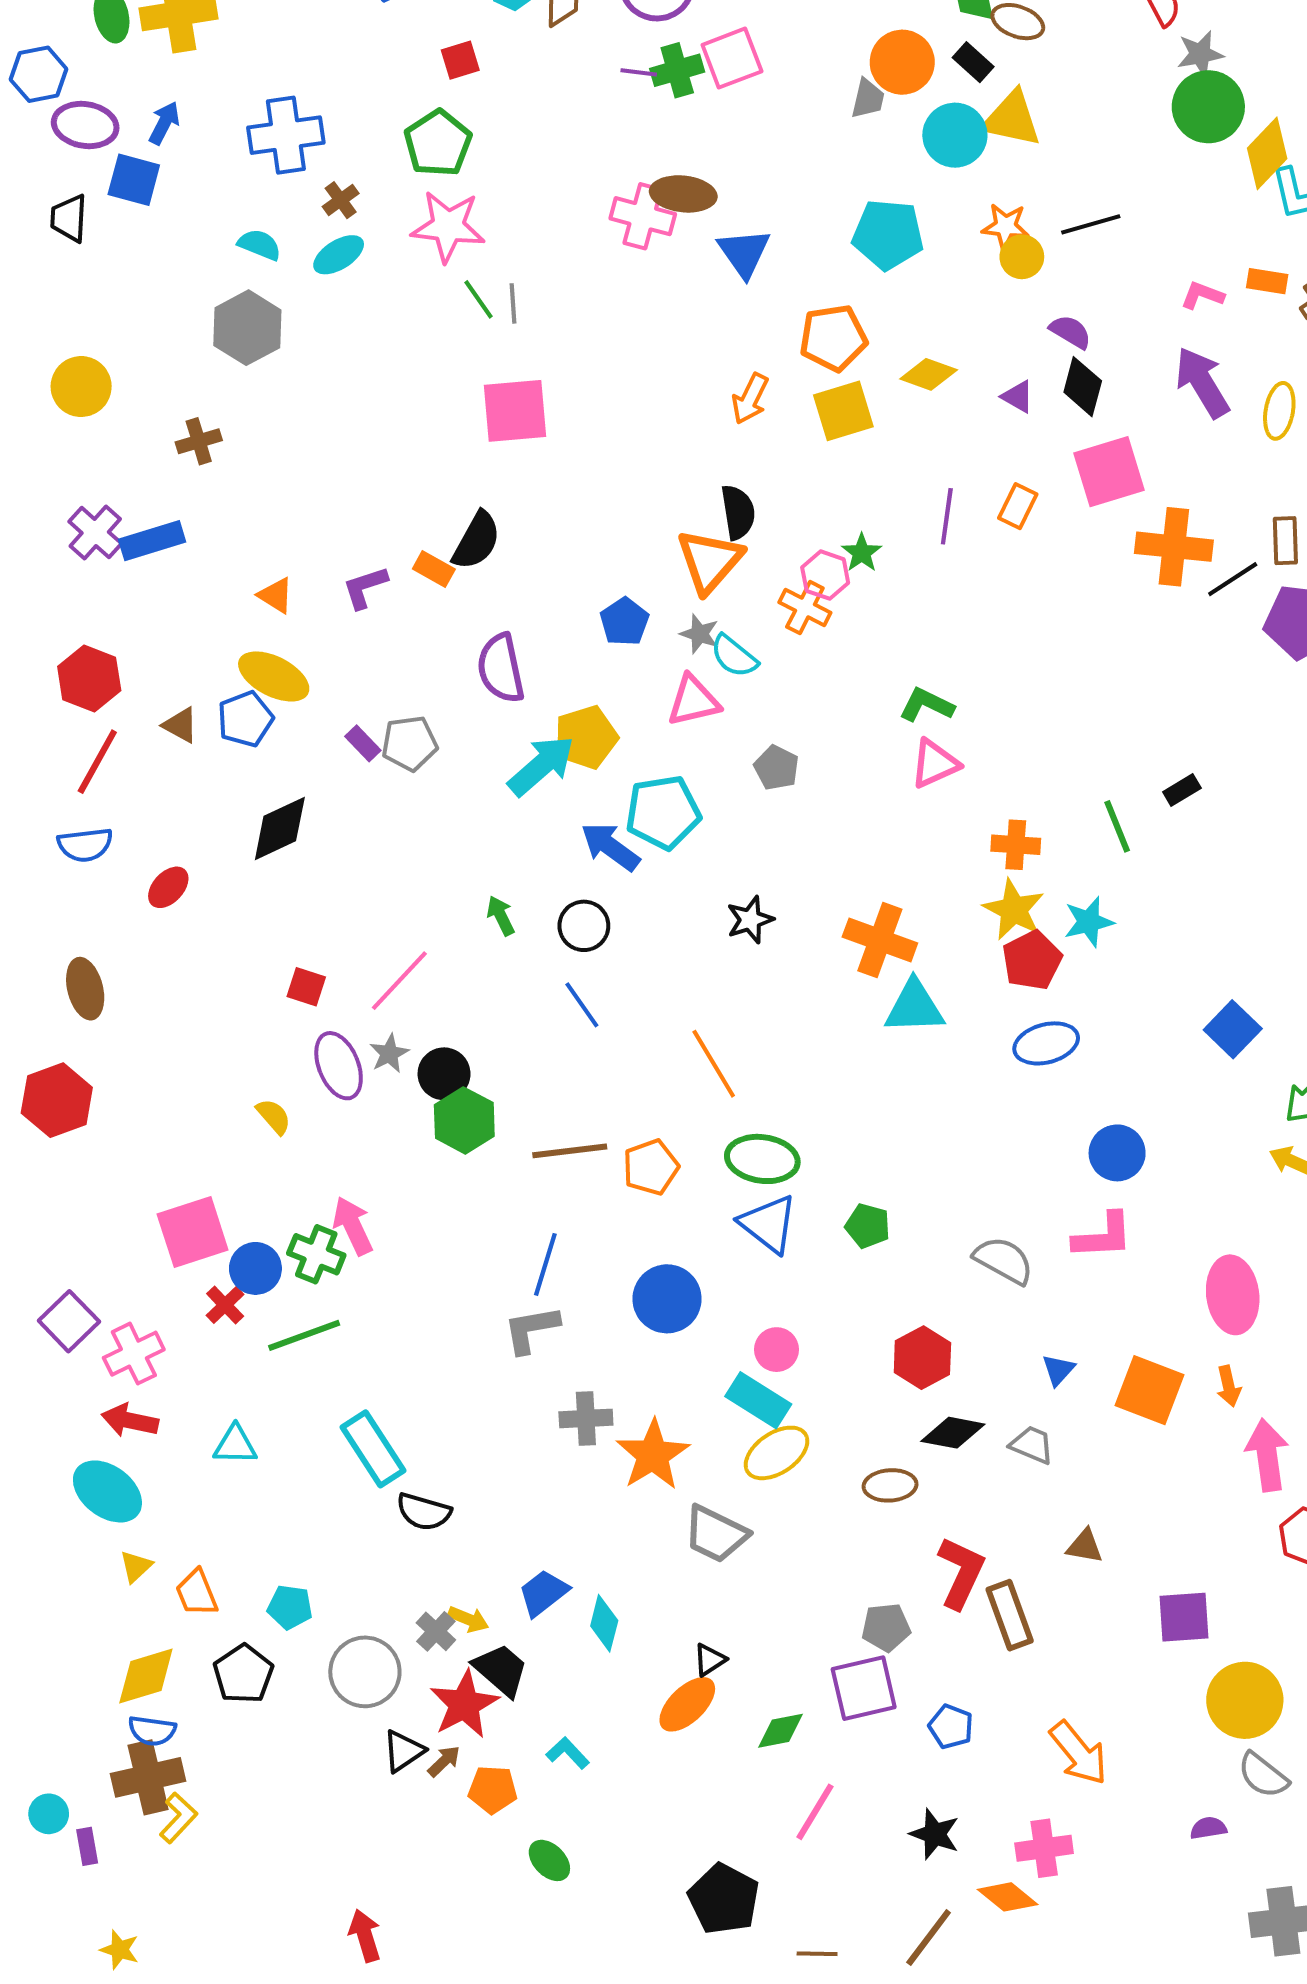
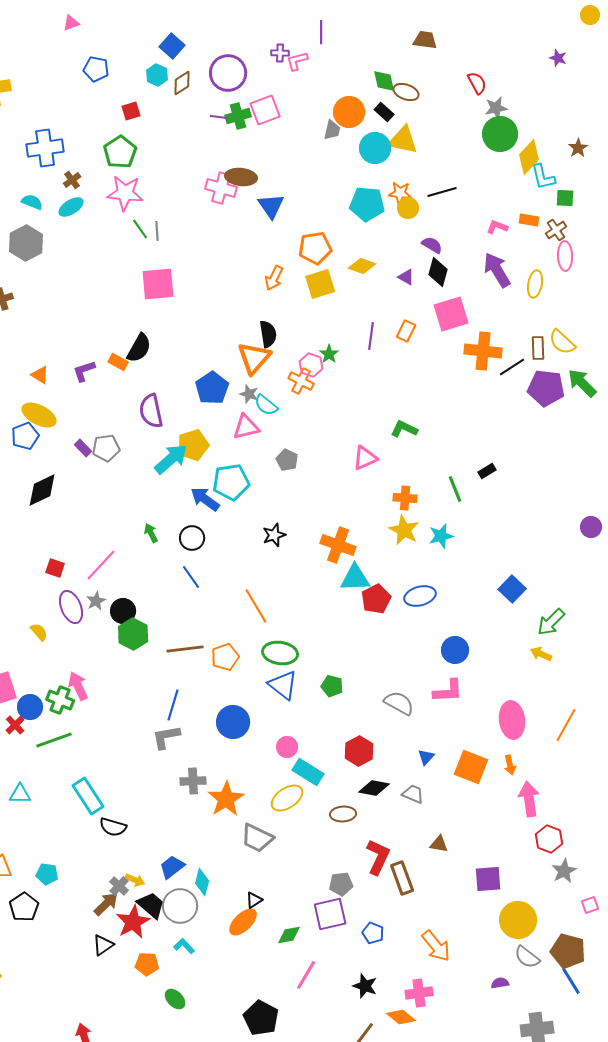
cyan pentagon: (888, 234) -> (367, 204), moved
blue pentagon: (624, 622) -> (212, 388), size x1.4
green L-shape: (927, 705) -> (404, 429), moved
red pentagon: (1032, 960) -> (376, 599), moved
cyan rectangle: (758, 1400) -> (308, 772), moved
gray circle: (365, 1672) -> (180, 906), moved
brown arrow: (444, 1761) -> (106, 904), moved, size x1.5

